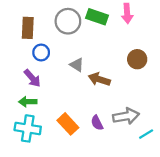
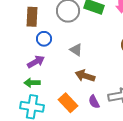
purple arrow: (32, 78) -> (36, 62), turned -78
brown arrow: (99, 79) -> (85, 76), moved

